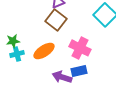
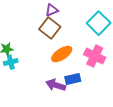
pink cross: (80, 48) -> (95, 56), moved
orange ellipse: (44, 51) -> (62, 54), moved

